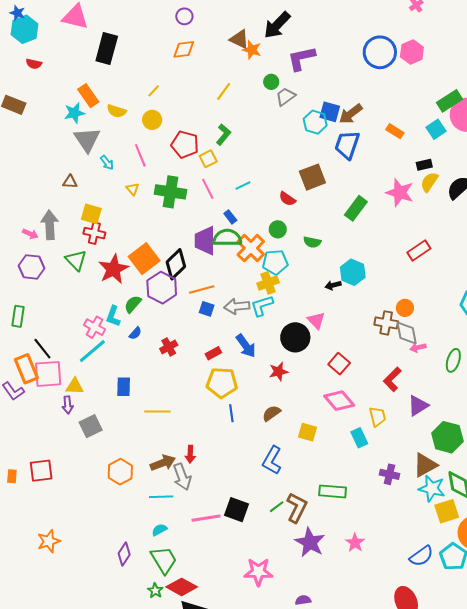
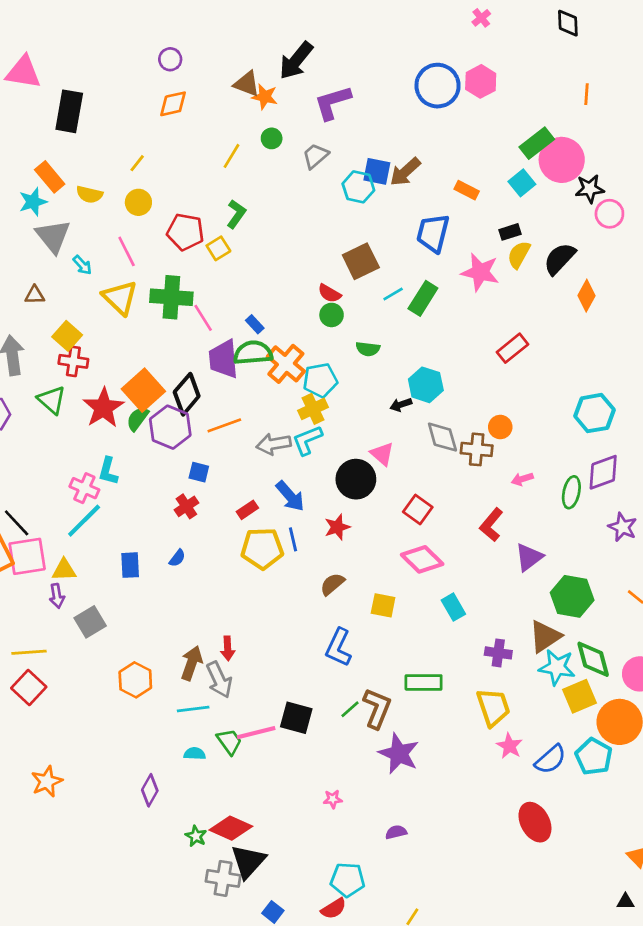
green circle: (271, 82) -> (272, 138), moved
blue trapezoid: (347, 145) -> (433, 233), moved
cyan line: (243, 186) -> (393, 294), moved
yellow triangle: (133, 189) -> (120, 298), size x2.0
pink line: (208, 189) -> (203, 318), moved
yellow square: (91, 214) -> (67, 336), turned 30
green circle: (278, 229) -> (332, 315), moved
green semicircle: (133, 304) -> (138, 419), moved
blue square: (207, 309) -> (199, 472), moved
blue semicircle: (135, 333) -> (177, 558), moved
gray diamond: (407, 333) -> (442, 437), moved
yellow line: (157, 411) -> (29, 652), moved
blue line: (231, 413) -> (293, 539), moved
yellow trapezoid: (377, 417) -> (493, 707), moved, size x1.4
brown arrow: (163, 463) -> (192, 663), turned -45
red square: (41, 471) -> (29, 687), turned -35
cyan semicircle: (159, 530) -> (195, 754), turned 35
pink star: (355, 543) -> (509, 746), moved
green trapezoid: (164, 560) -> (229, 742), moved, size x0.7
pink star: (258, 572) -> (333, 799), size x0.5

